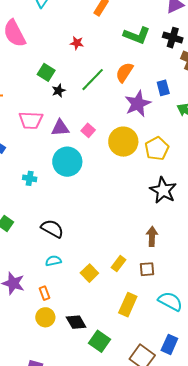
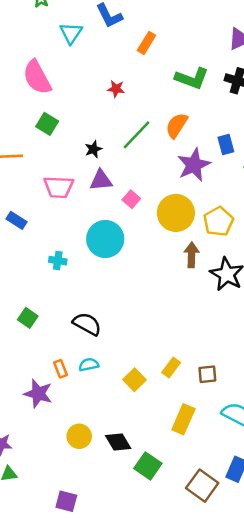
green square: (46, 72) -> (47, 124), moved
purple triangle: (60, 128) -> (101, 180), moved
brown arrow: (152, 236) -> (192, 255), moved
orange rectangle: (45, 293) -> (60, 369), moved

